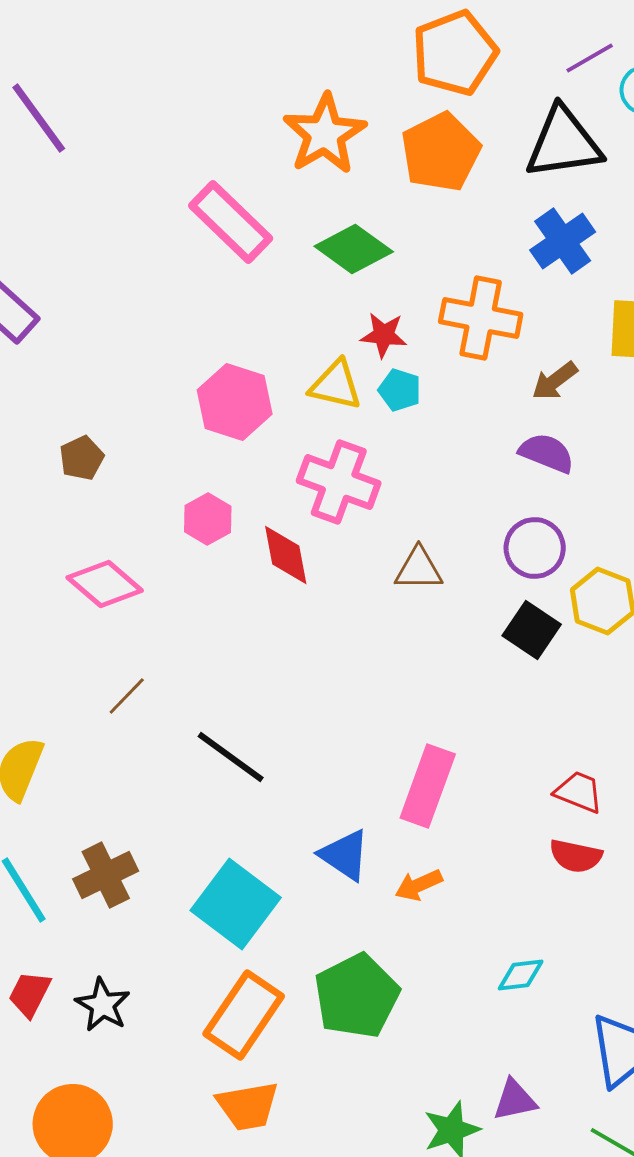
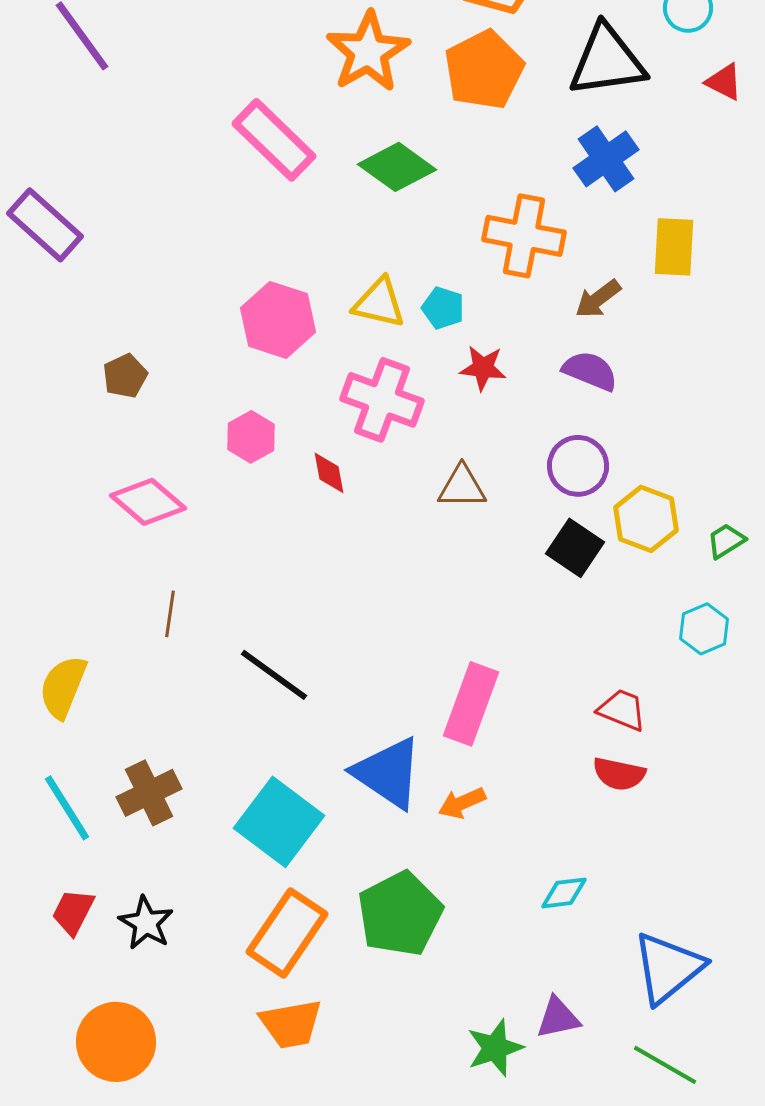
red star: (384, 335) -> (483, 368), moved
red diamond: (286, 555) -> (329, 473), size x0.7
brown line: (127, 696) -> (170, 614), turned -36
blue triangle: (345, 855) -> (388, 773), size x1.4

